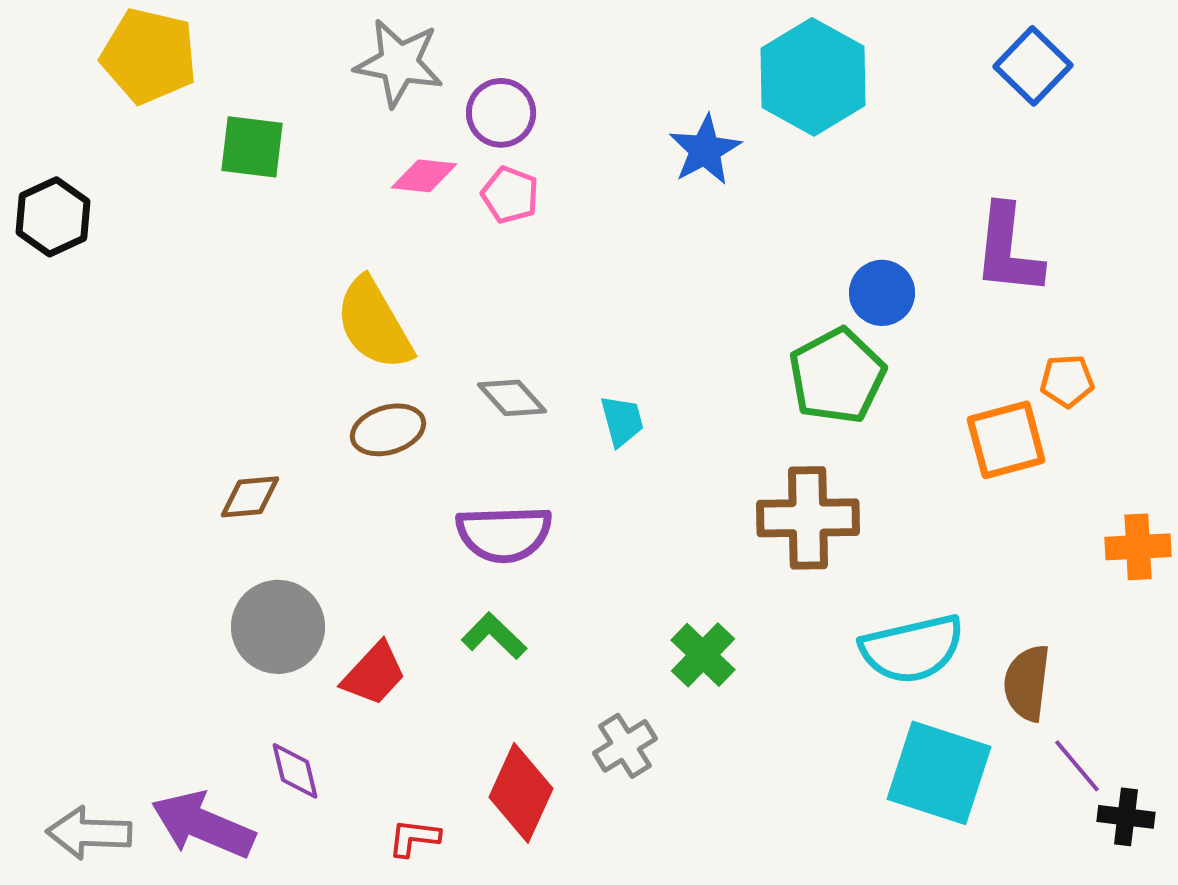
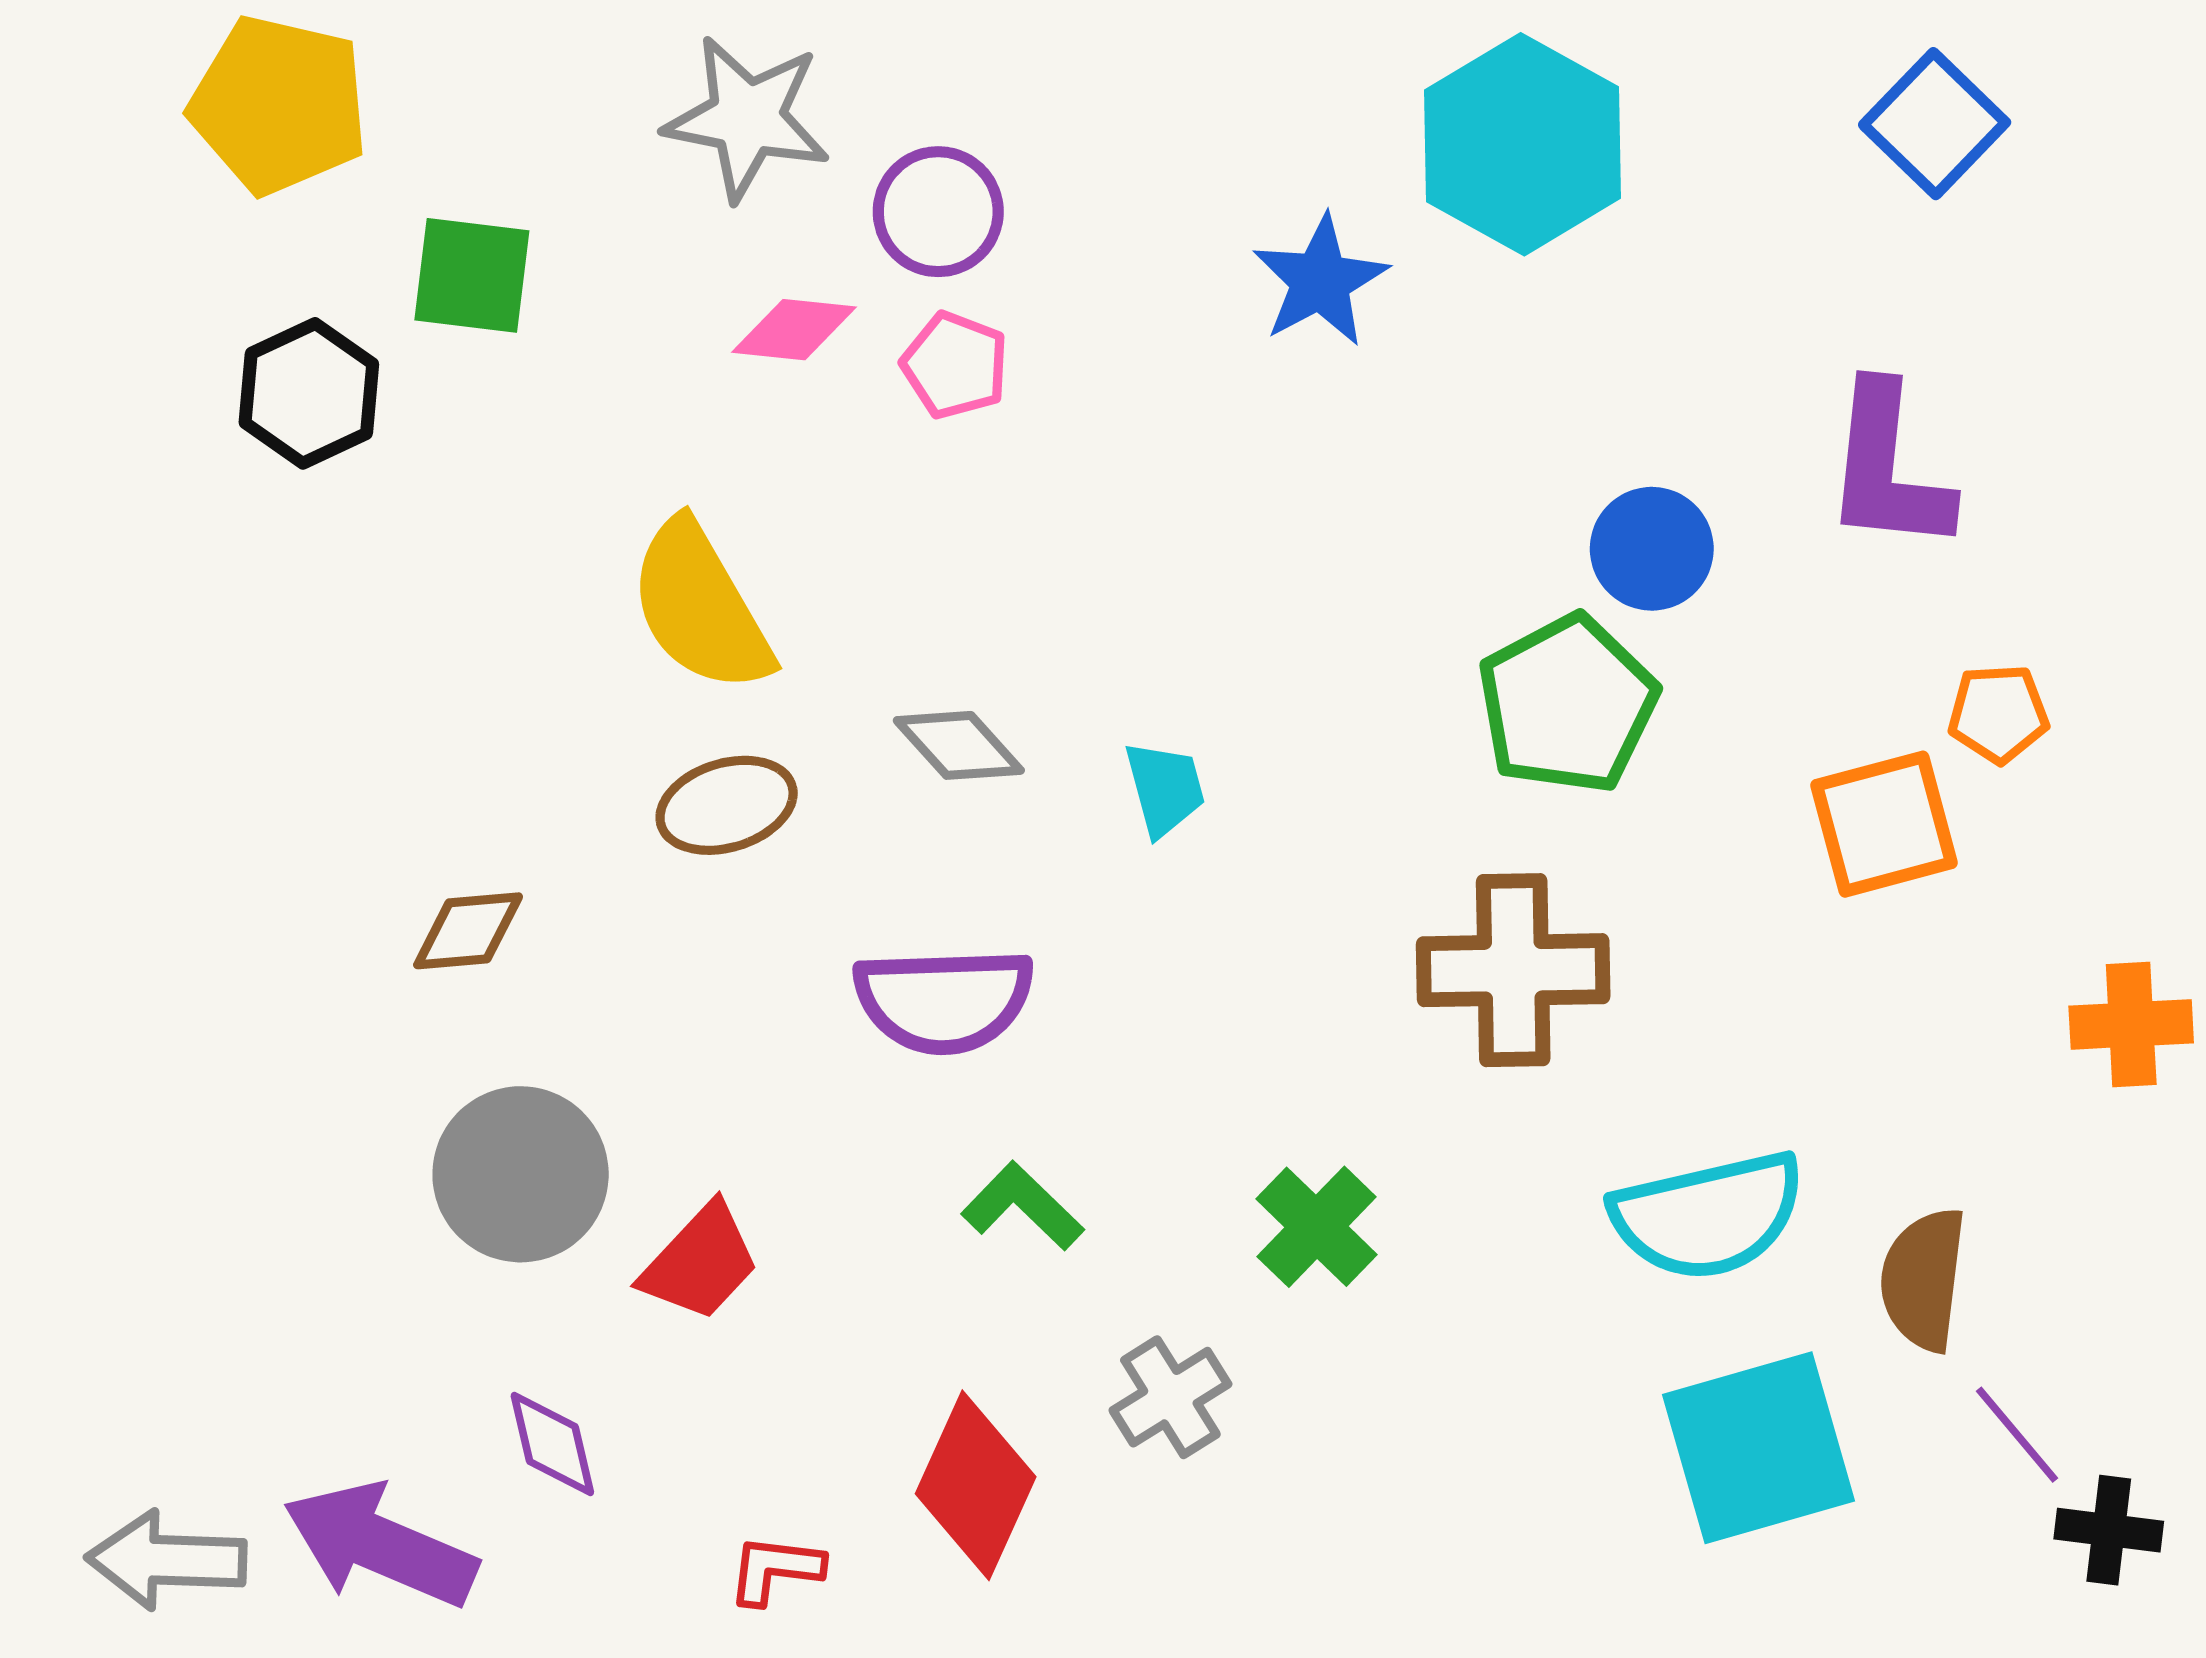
black hexagon: (53, 217) -> (309, 393), moved
green L-shape: (494, 636) -> (1022, 1206), moved
cyan square: (939, 773) -> (1759, 1448), turned -34

